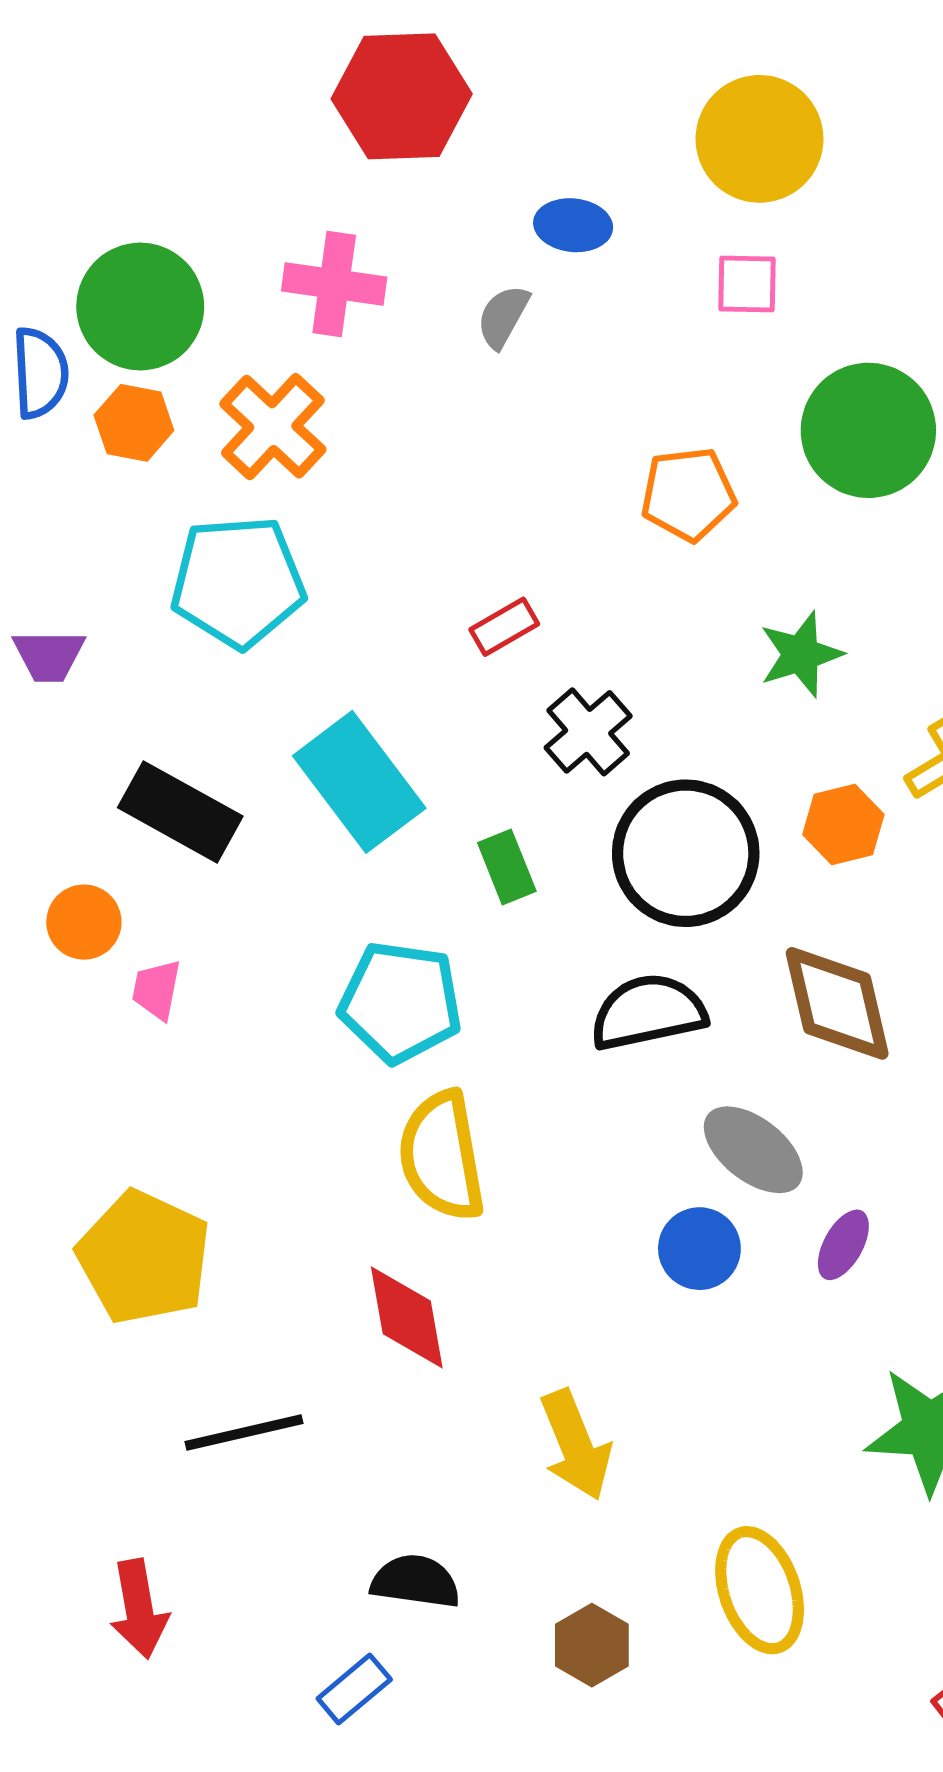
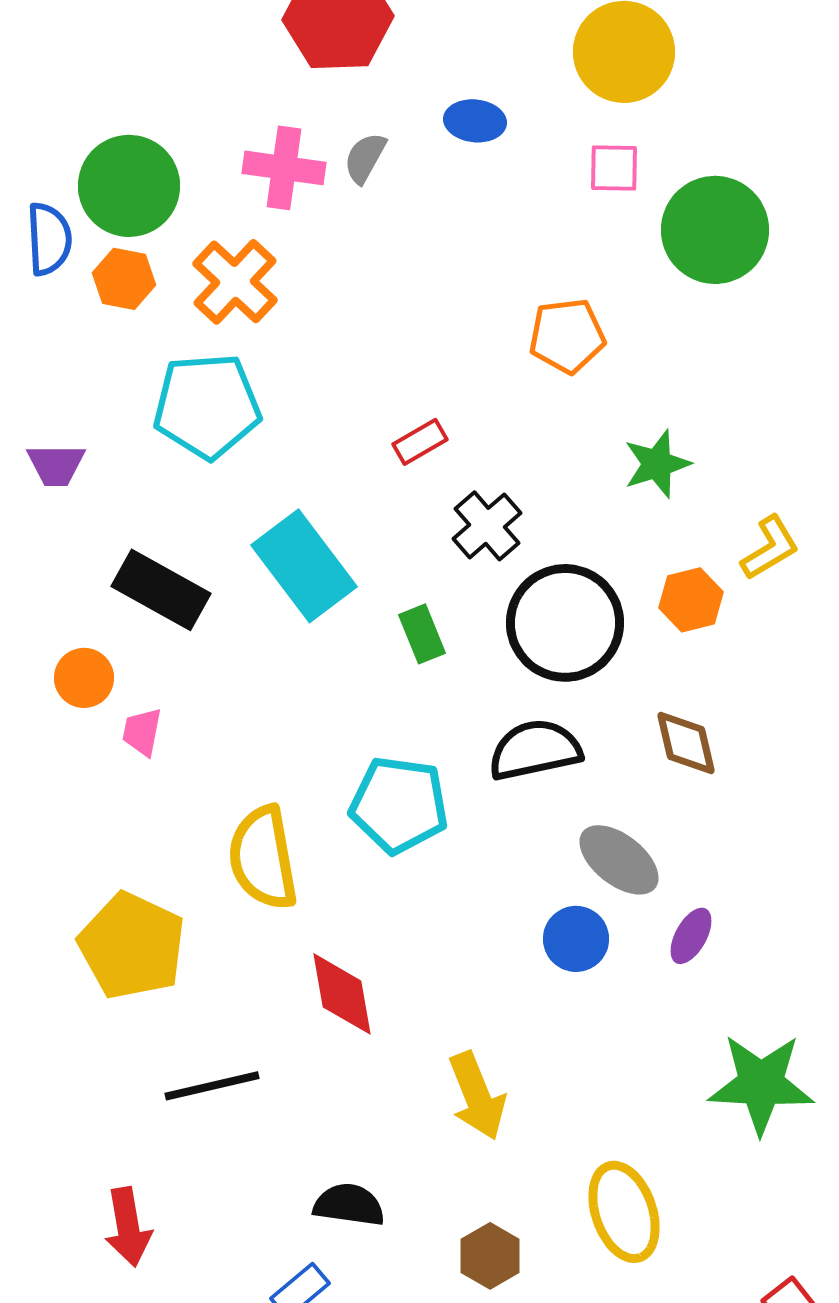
gray semicircle: (503, 317) -> (365, 158), moved
green circle: (868, 430) -> (715, 230), moved
cyan pentagon: (400, 1002) -> (399, 805), moved
brown diamond: (837, 1003) -> (686, 743), size x0.7
yellow semicircle: (442, 1156) -> (263, 858), moved

